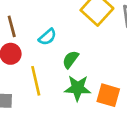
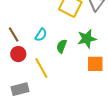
green star: (78, 88) -> (87, 39), moved

